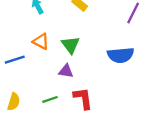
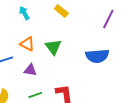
purple triangle: (66, 71) -> (30, 70), moved

